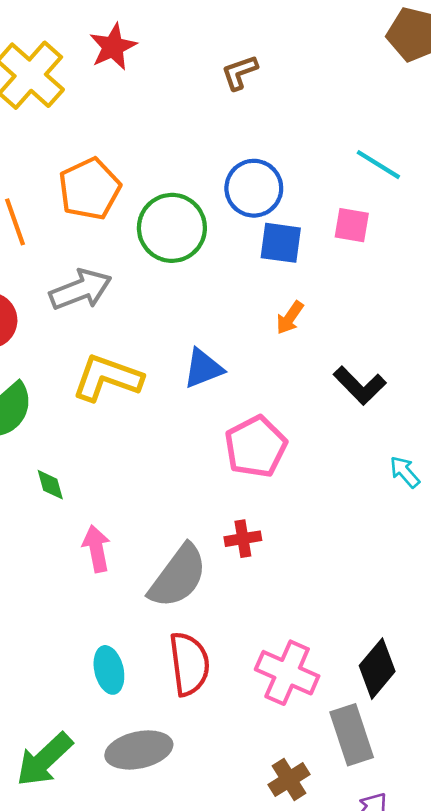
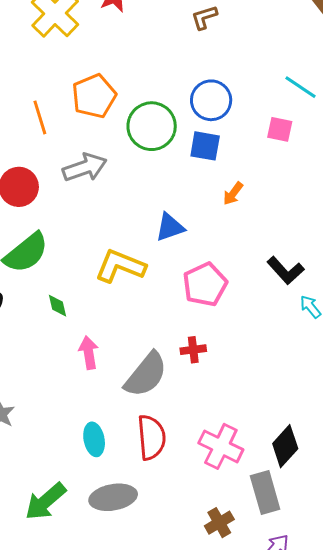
blue square: (281, 243) -> (205, 146), moved
yellow L-shape: (107, 378) -> (120, 266), moved
black L-shape: (360, 386) -> (286, 270), moved

